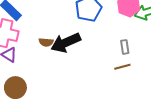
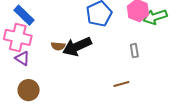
brown line: (122, 67) -> (121, 84), moved

